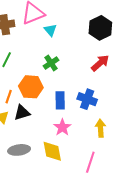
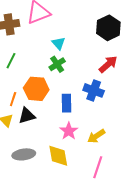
cyan triangle: (50, 30) -> (59, 43), moved
blue cross: (87, 99) -> (94, 90), moved
yellow arrow: (101, 128) -> (96, 136), moved, turned -120

